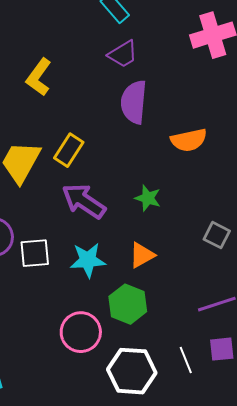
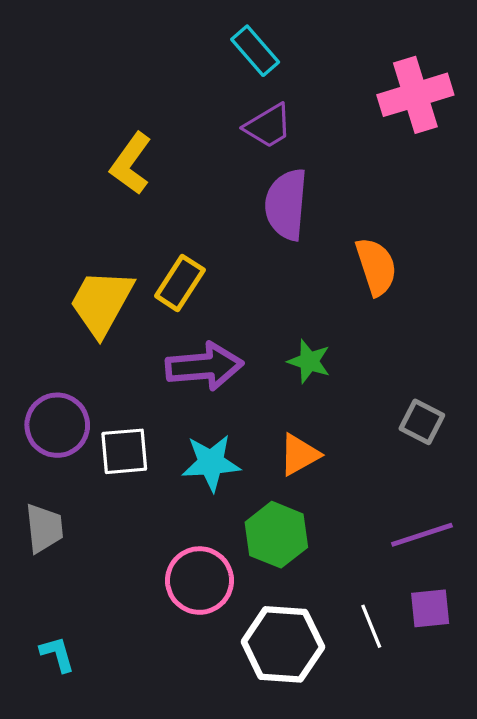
orange semicircle: (189, 140) -> (376, 267), turned -96
purple arrow: (84, 201) -> (204, 366), turned 141

